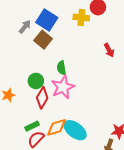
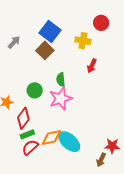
yellow cross: (81, 18) -> (83, 41), moved
gray arrow: (25, 27) -> (14, 42), moved
red arrow: (109, 50) -> (92, 66), moved, turned 48
red diamond: (42, 98) -> (23, 118), moved

